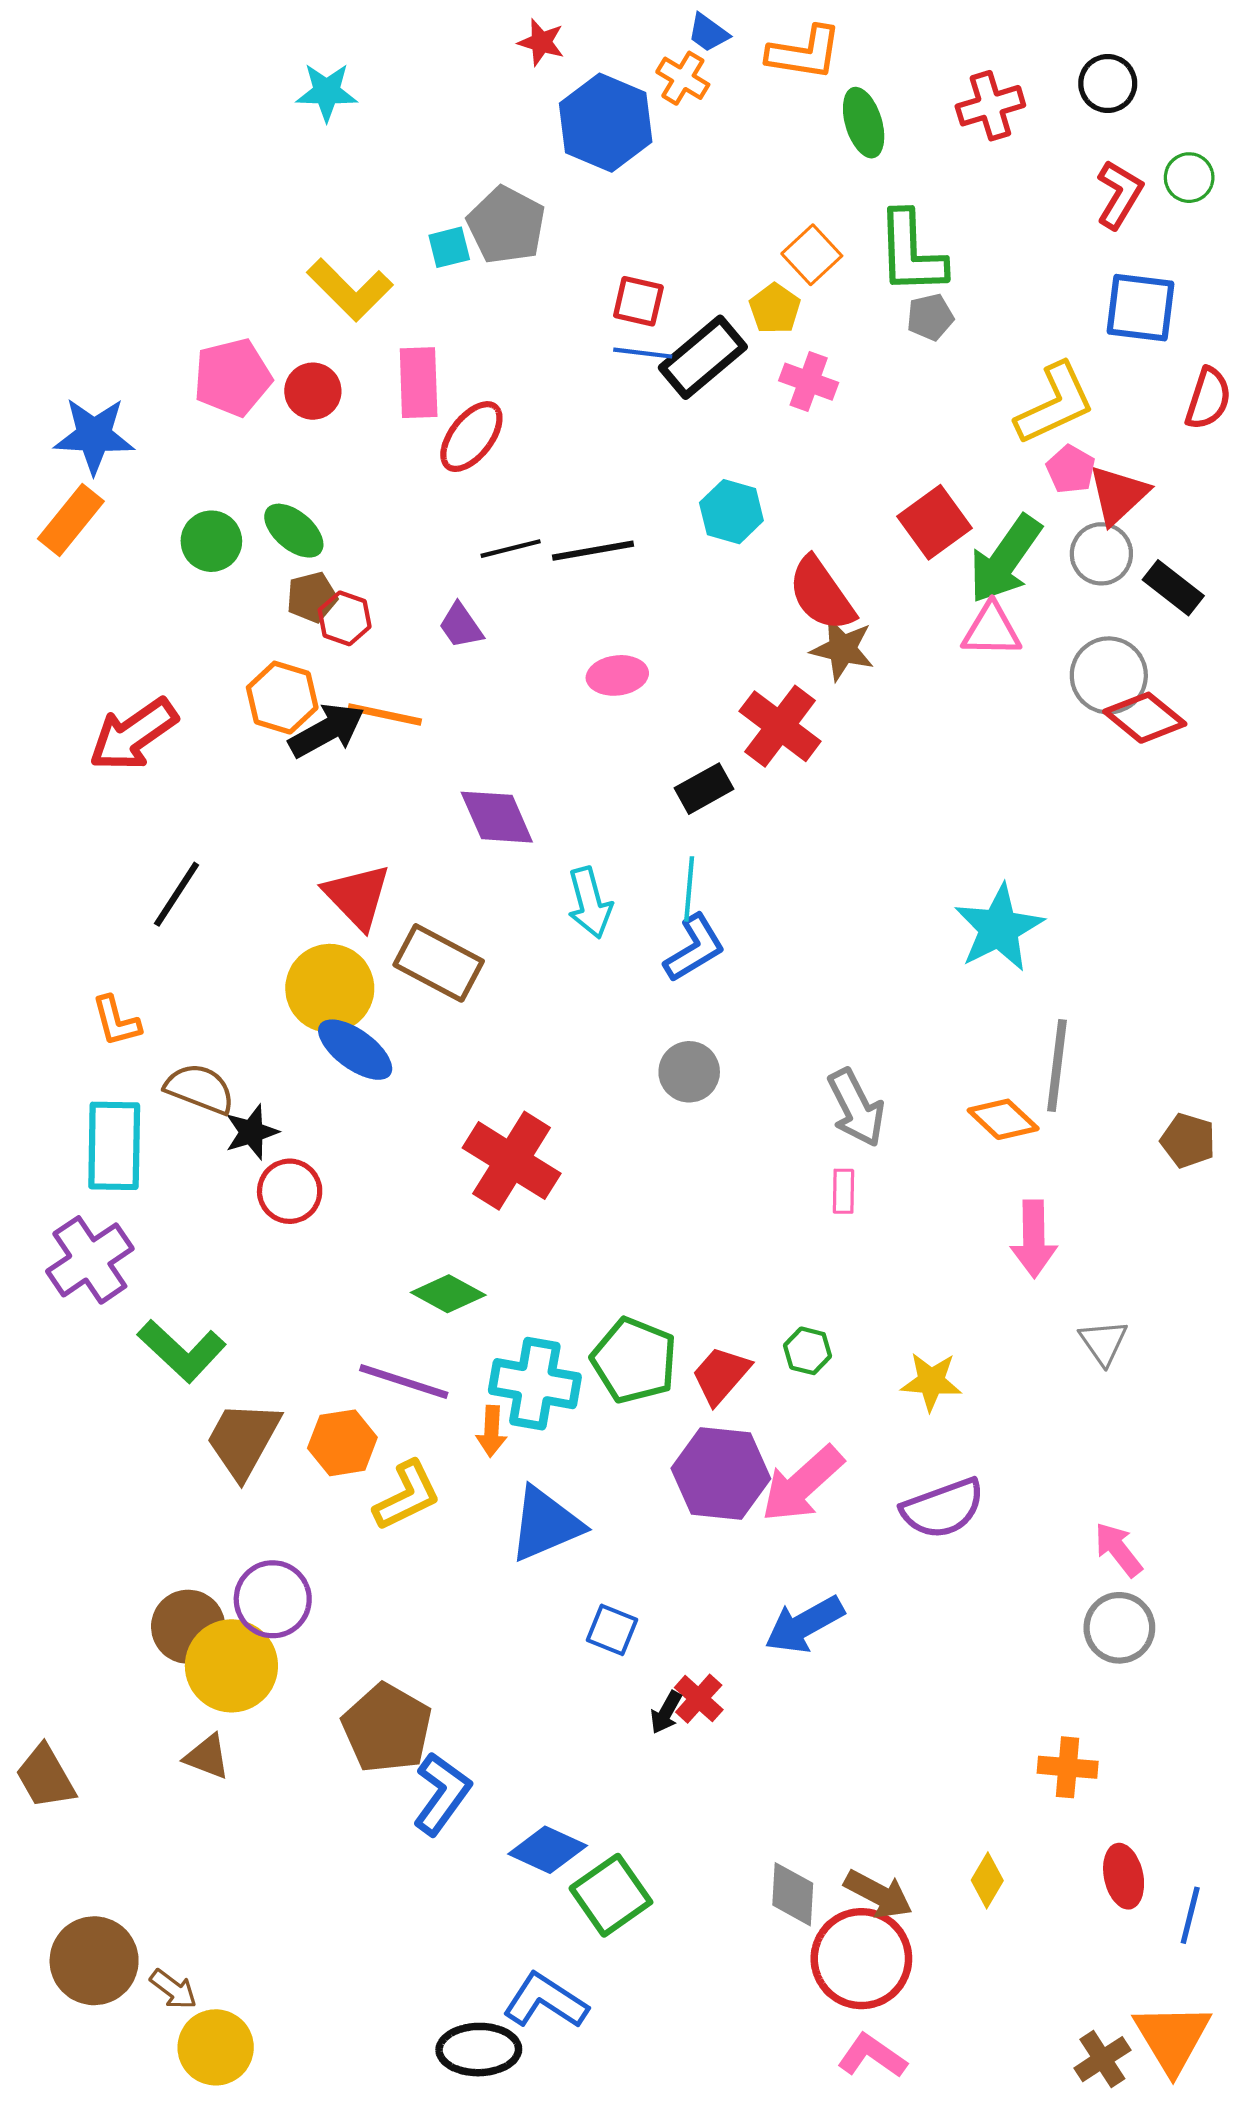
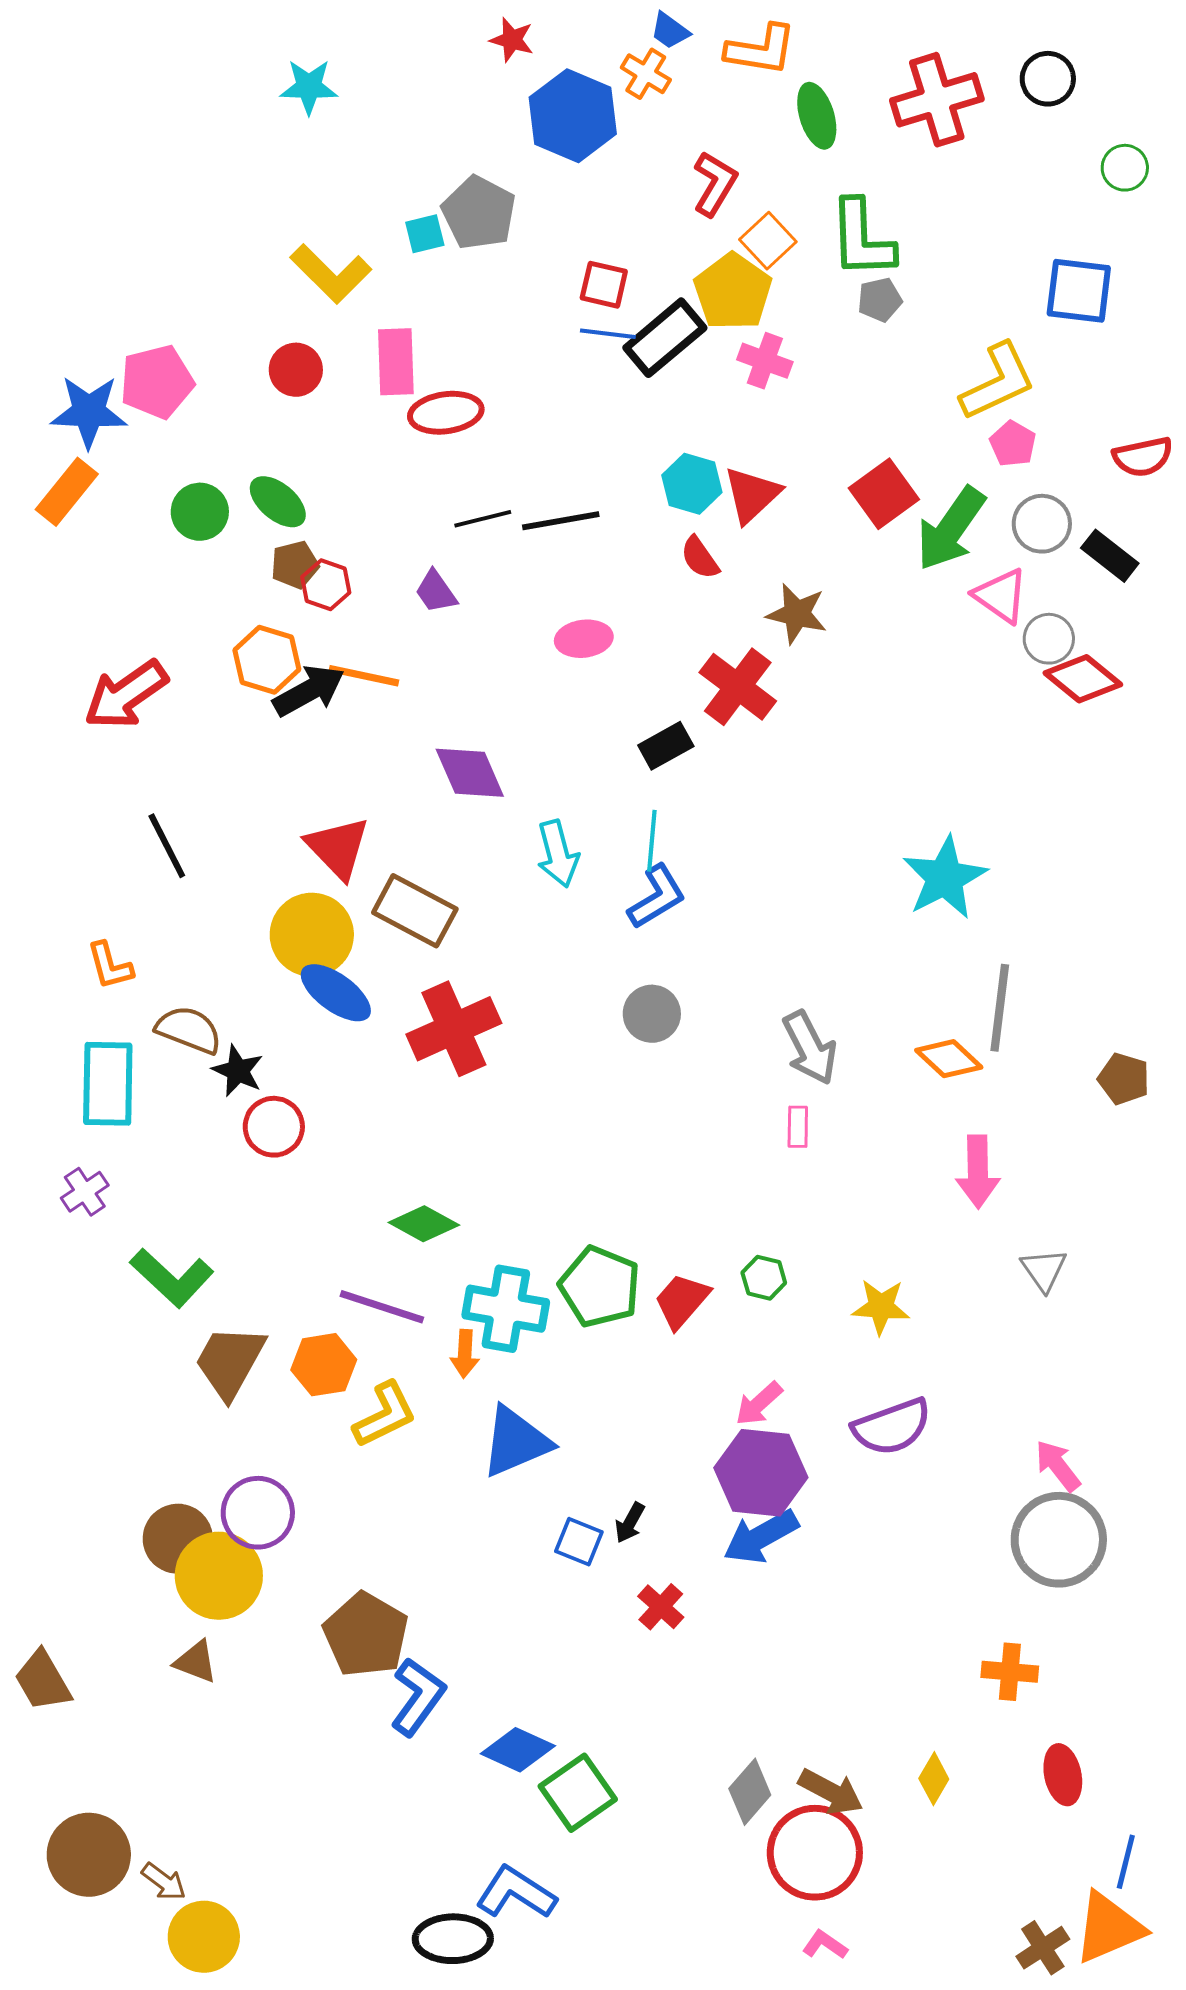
red cross: (990, 106) -> (937, 100), size x1.4
red L-shape: (1119, 194) -> (715, 184), moved
yellow pentagon: (775, 309) -> (733, 292), size x1.6
pink pentagon: (233, 377) -> (157, 382), moved
red semicircle: (1208, 398) -> (1143, 457), moved, turned 60
red ellipse: (471, 437) -> (446, 413), turned 44
red triangle: (1118, 495) -> (752, 495), moved
red semicircle: (821, 594) -> (700, 558), moved, size x0.6
pink triangle: (991, 630) -> (1001, 596), moved, turned 34
gray circle: (1109, 675) -> (1049, 639), size x0.7
black line: (177, 894) -> (167, 846), turned -60
black star: (252, 1132) -> (238, 1071), turned -30
red cross: (512, 1161) -> (454, 1029), moved, turned 34
purple cross: (90, 1260) -> (85, 1192), size x0.6
purple hexagon: (721, 1473) -> (761, 1473), moved
pink arrow: (802, 1484) -> (759, 1404), size x0.6
gray circle: (1119, 1628) -> (1059, 1540), size x1.4
black arrow: (666, 1712) -> (630, 1523), moved
gray diamond: (793, 1894) -> (750, 1792), turned 38
blue line: (1190, 1915) -> (1126, 1862), moved
orange triangle: (1172, 2038) -> (1109, 1928), turned 38
pink L-shape: (872, 2056) -> (825, 1945), size x0.7

